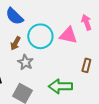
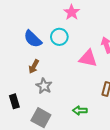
cyan circle: (40, 36) -> (59, 37), moved, size x0.7
green arrow: (60, 86) -> (80, 110), size x0.6

